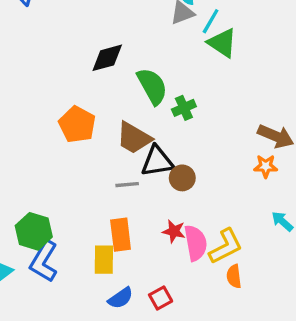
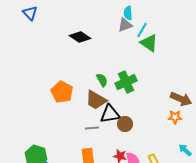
black diamond: (107, 58) -> (80, 37), moved, turned 50
green semicircle: (152, 86) -> (102, 80), moved, size x0.6
green cross: (184, 108) -> (126, 82), size x1.5

